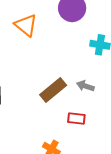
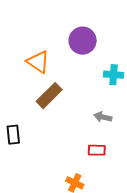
brown rectangle: (53, 90) -> (49, 96), moved

